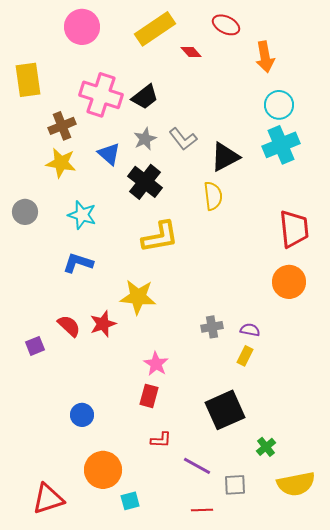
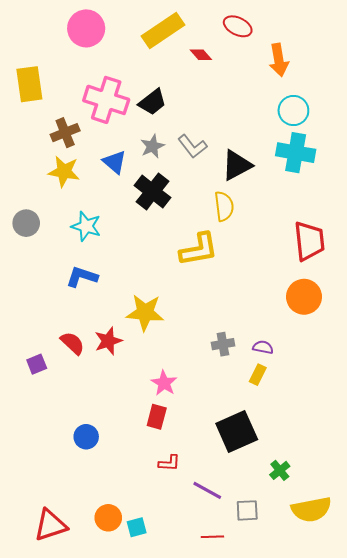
cyan cross: (281, 145) -> (296, 153), turned 33
yellow L-shape: (160, 237) -> (199, 249), moved
orange circle: (103, 470) -> (108, 518), moved, size x0.7

